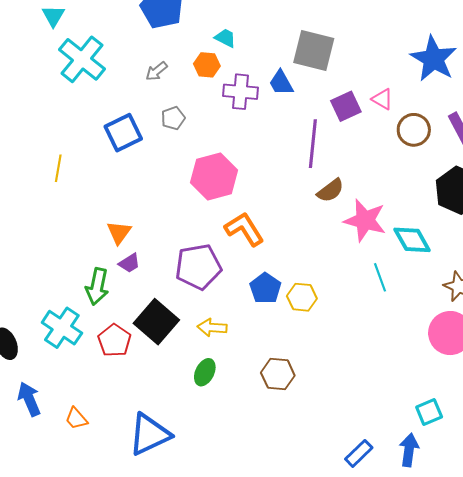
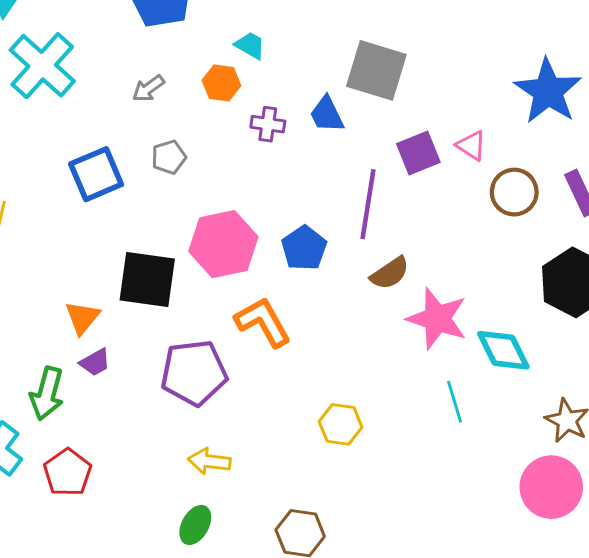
purple cross: (241, 92) -> (268, 124), size x0.7
blue pentagon: (265, 288) -> (304, 248), moved
black square: (156, 322) -> (147, 279), moved, turned -36

